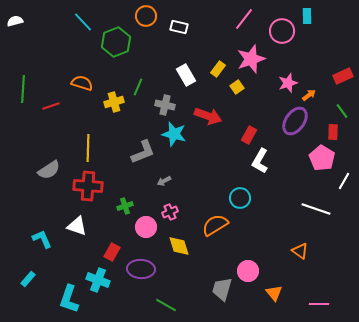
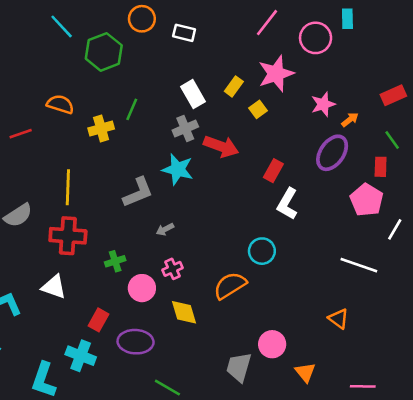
gray cross: (165, 105) -> (185, 129), moved, turned -36

